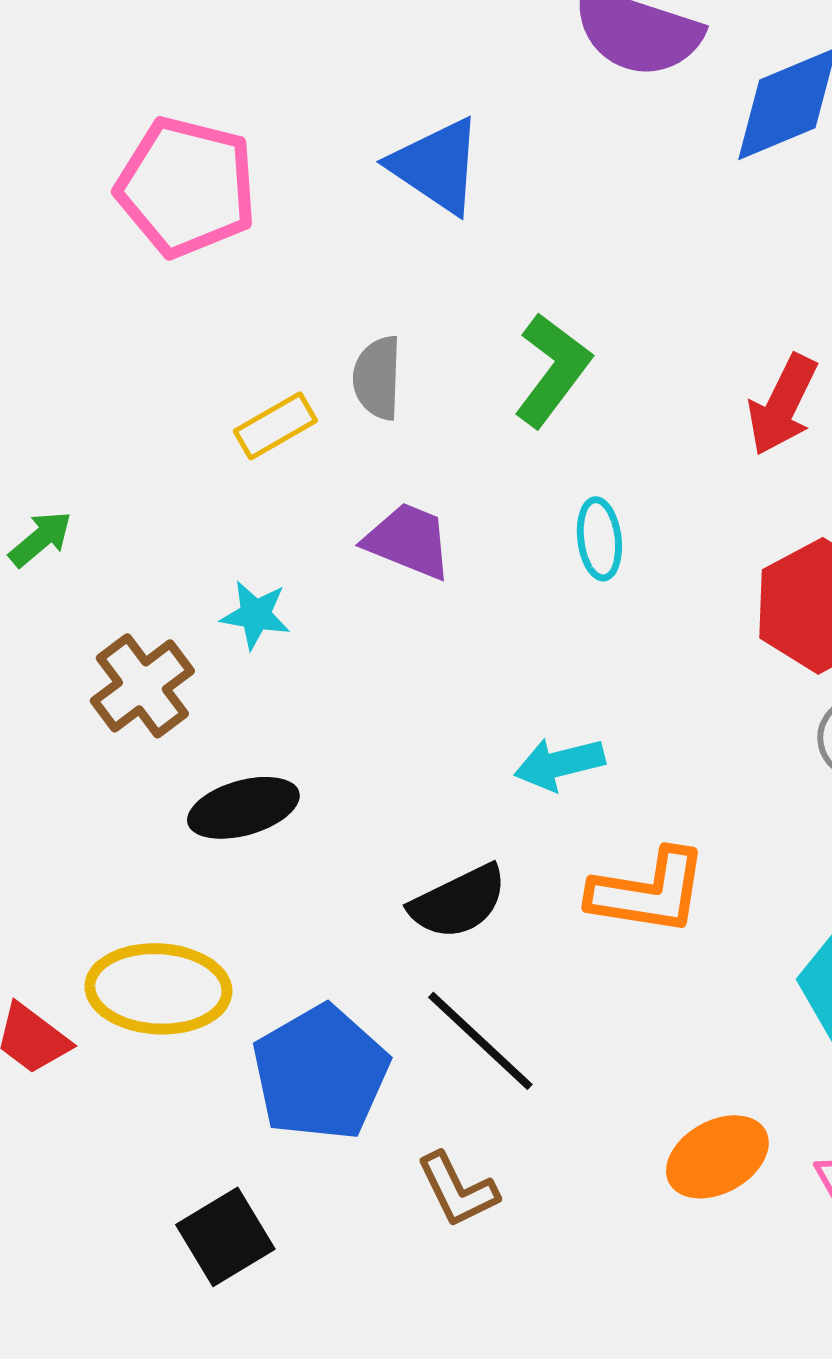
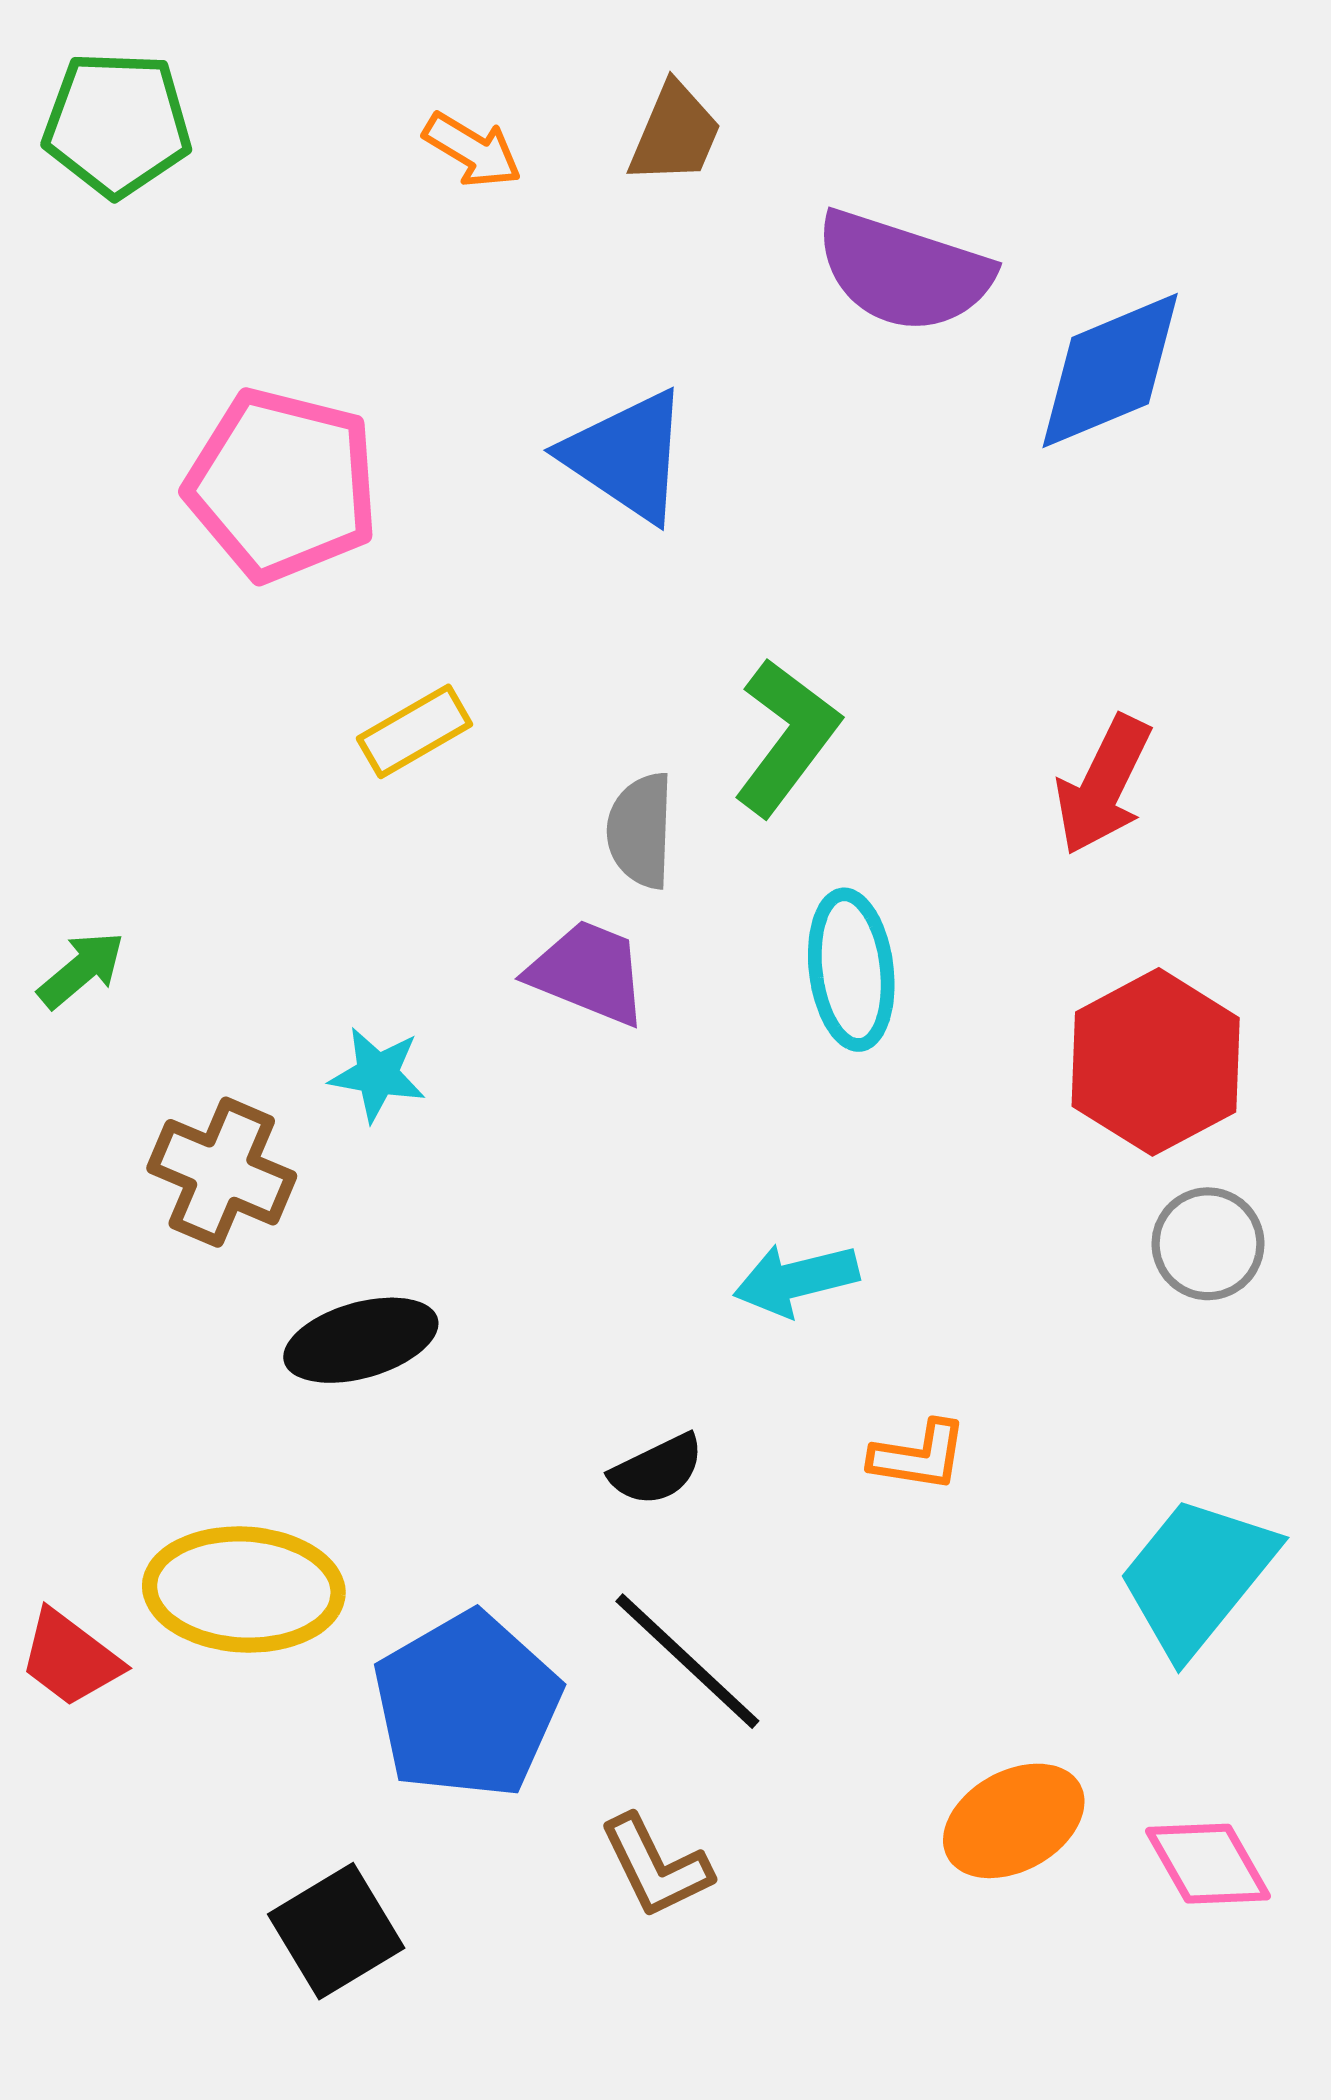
gray semicircle: (377, 378) -> (640, 831), moved
yellow rectangle: (275, 426) -> (415, 731), moved
cyan ellipse: (599, 539) -> (851, 970), size x1.4
brown cross: (142, 686) -> (222, 1172), turned -30
orange L-shape: (648, 892) -> (919, 1456), size x0.6
black semicircle: (458, 902) -> (657, 1470), size x0.7

